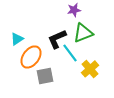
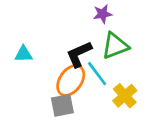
cyan triangle: (17, 39) -> (24, 54), turned 32
orange ellipse: (31, 57) -> (71, 80), moved

